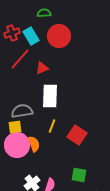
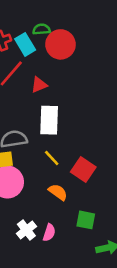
green semicircle: (44, 13) -> (42, 29), moved
yellow line: (52, 126) -> (52, 158), turned -64
orange semicircle: (34, 144) -> (58, 192), moved, turned -35

